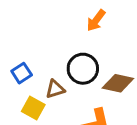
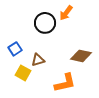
black circle: (83, 69) -> (45, 23), moved

